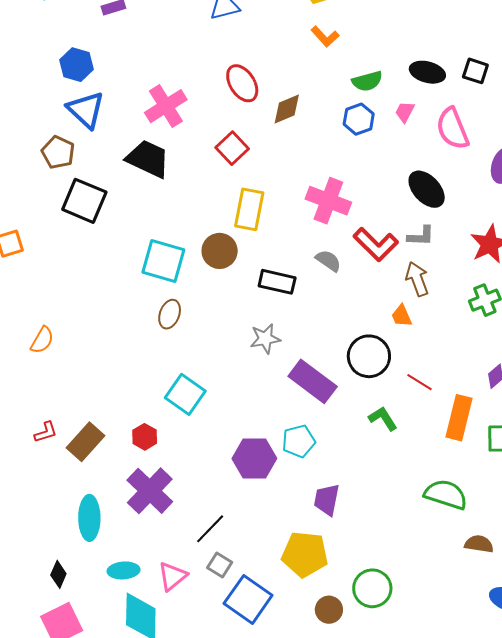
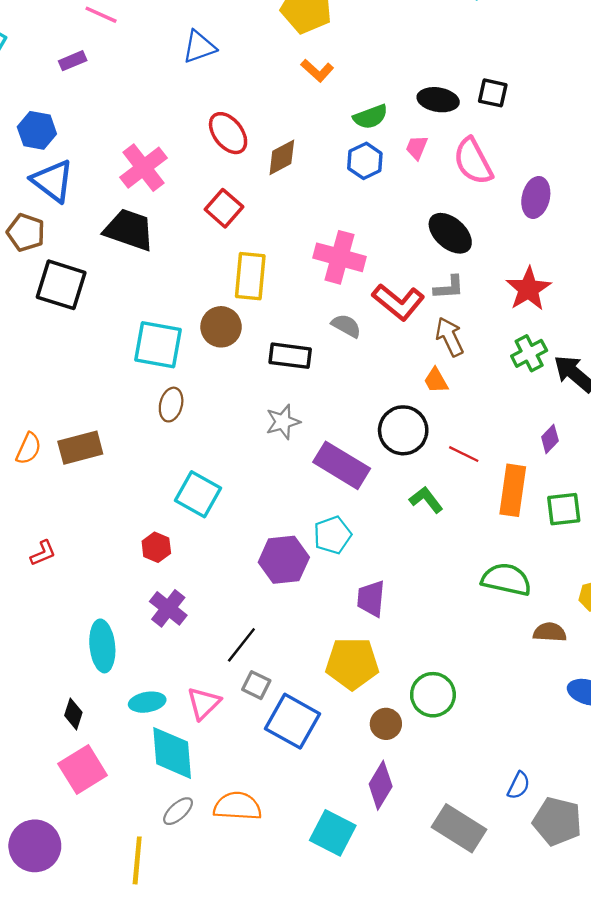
brown rectangle: (86, 442) -> (80, 448), moved, turned 39
purple cross: (150, 491) -> (168, 608), size x0.7

